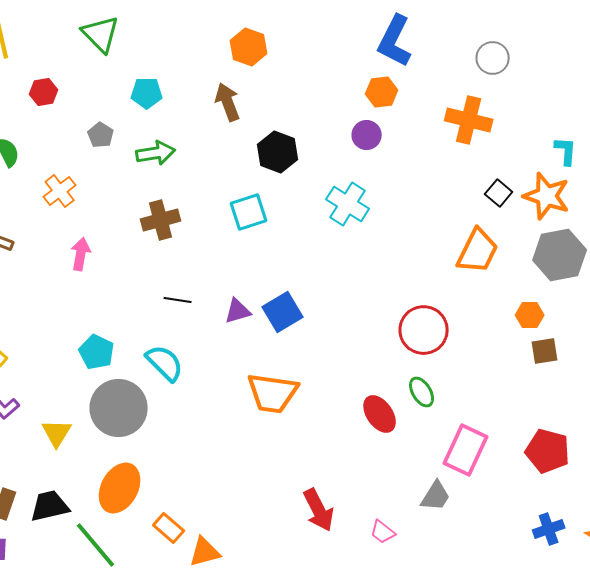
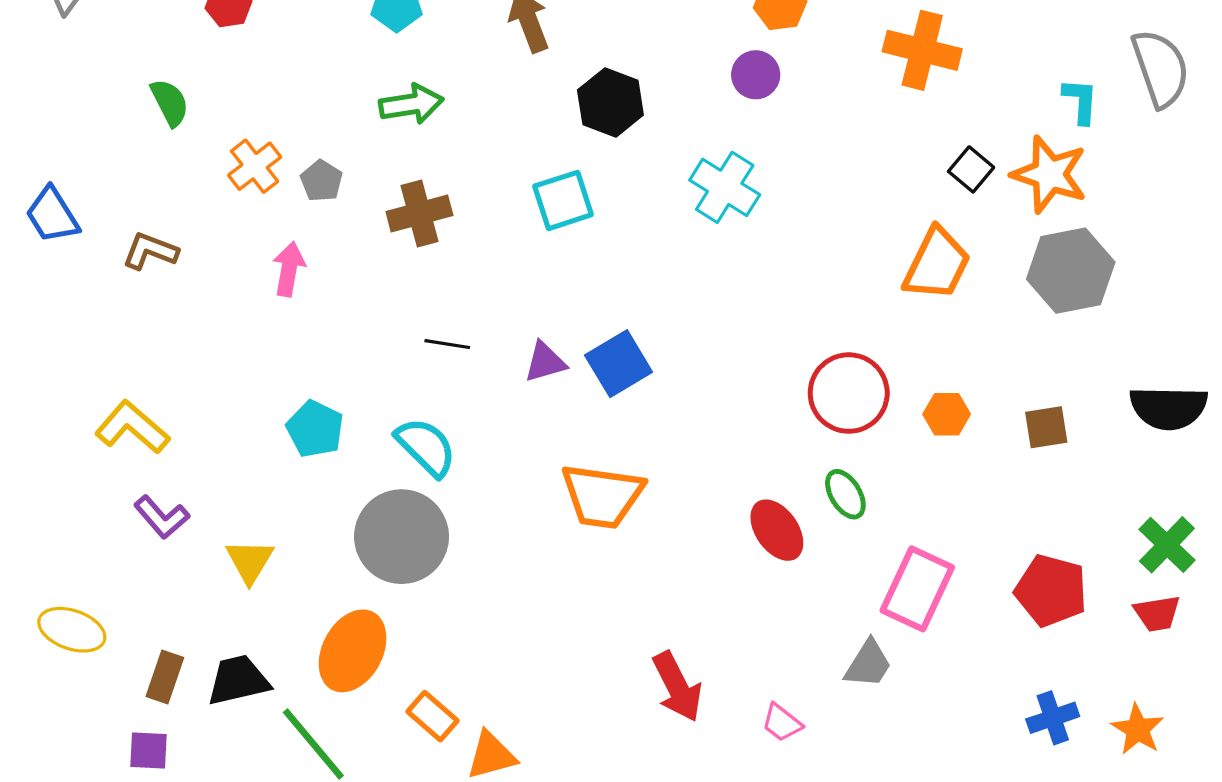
gray pentagon: (101, 135) -> (322, 181), moved
orange hexagon: (530, 315) -> (947, 414), moved
gray circle: (119, 408) -> (402, 537), moved

